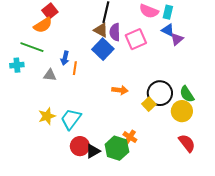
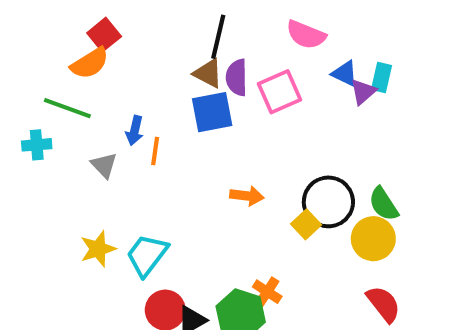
cyan rectangle: (168, 12) -> (381, 78), moved
blue square: (103, 49) -> (212, 112), turned 35
gray triangle: (50, 75) -> (104, 165), turned 40

